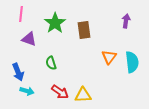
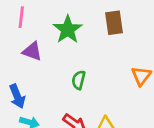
brown rectangle: (84, 30) -> (114, 23), moved
green semicircle: (51, 63) -> (79, 80), moved, turned 32

